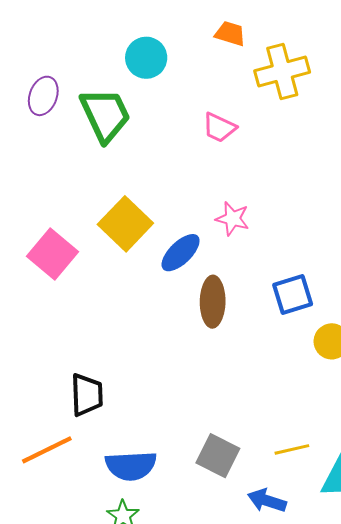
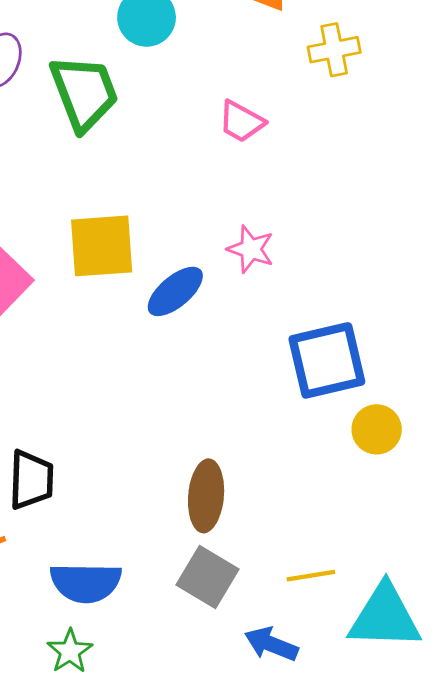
yellow cross: (282, 72) -> (334, 50), size x0.7
yellow square: (125, 224) -> (102, 246), turned 38
blue square: (293, 294) -> (327, 360), size x1.4
brown ellipse: (213, 302) -> (206, 496), moved

